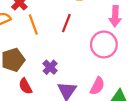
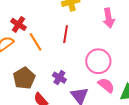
pink circle: (104, 44) -> (98, 61), moved
pink semicircle: (97, 86) -> (106, 85), turned -66

